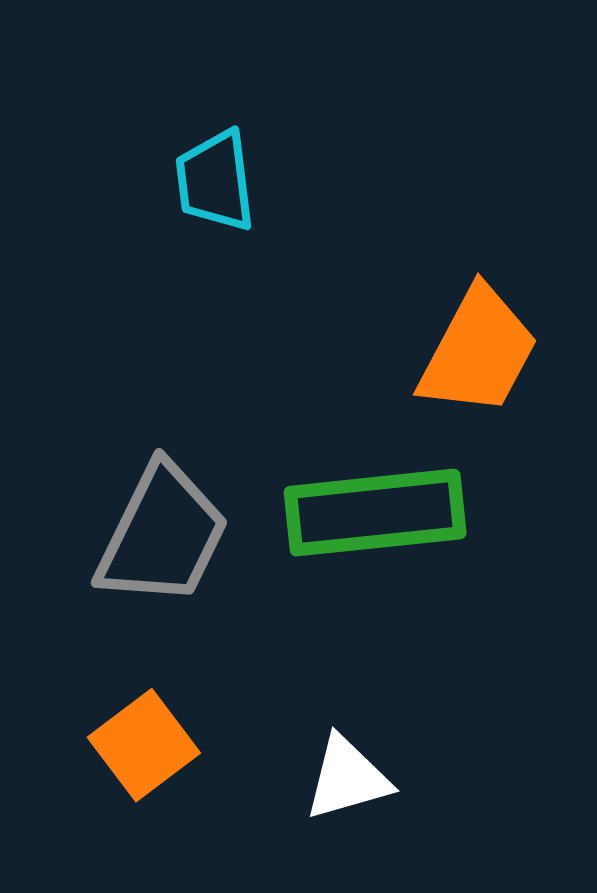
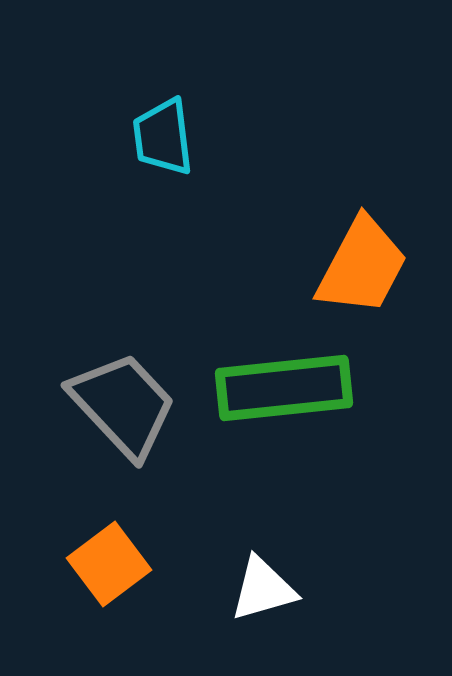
gray trapezoid: (162, 535) -> (123, 405), turned -69

